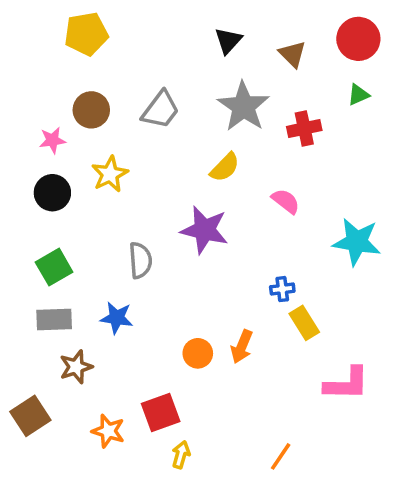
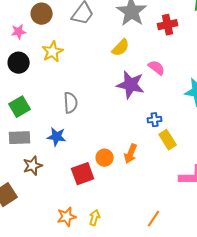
purple star: (205, 230) -> (131, 85), moved
red square: (161, 412) -> (83, 174), moved
orange star: (108, 431) -> (67, 217), moved, turned -30

